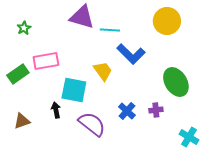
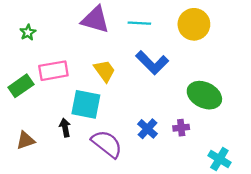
cyan line: (110, 30) -> (139, 23), moved
yellow trapezoid: (103, 71) -> (105, 71), moved
green ellipse: (176, 82) -> (204, 95), turned -32

